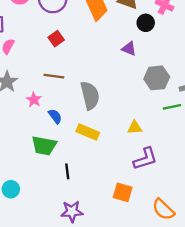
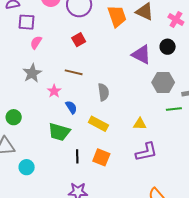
black circle: (146, 23) -> (168, 47), moved
purple triangle: (129, 49) -> (141, 55), size x1.5
gray semicircle: (90, 95) -> (103, 92), size x0.7
orange square: (123, 192) -> (101, 157), moved

